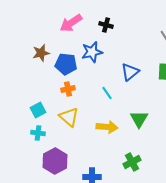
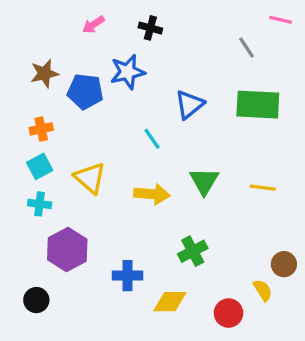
pink arrow: (71, 23) -> (93, 25), size x0.6
orange cross: (68, 89) -> (41, 129), moved

